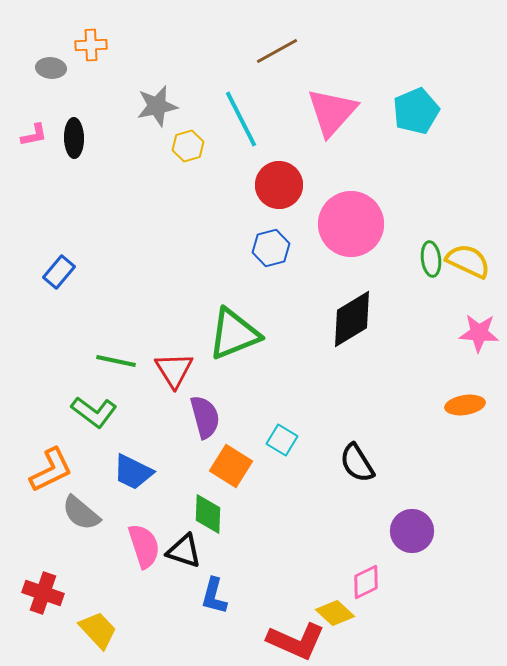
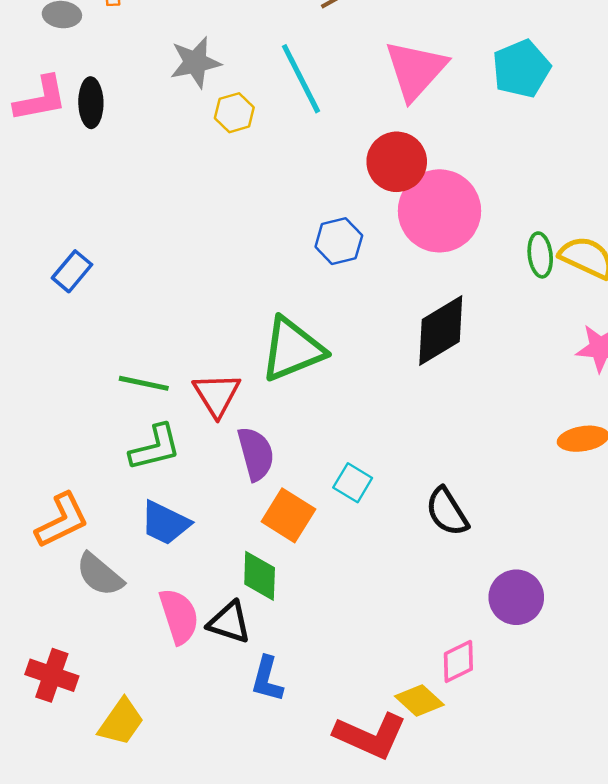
pink L-shape: (34, 135) -> (41, 99), size x1.6
red circle: (279, 185) -> (397, 162), moved
green L-shape: (94, 412) -> (155, 447), moved, turned -51
yellow trapezoid: (98, 630) -> (121, 722), turned 78

